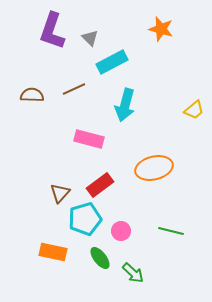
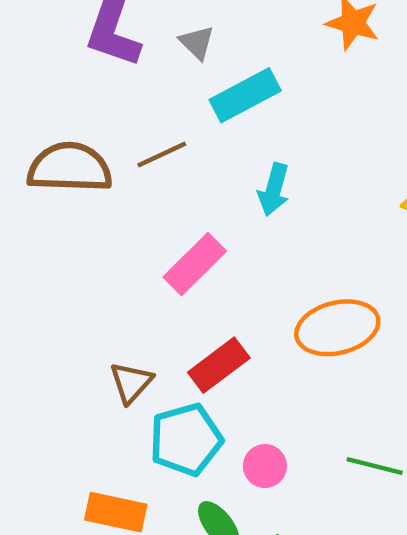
brown semicircle: (32, 95) -> (70, 168), size x1.6
cyan arrow: (125, 105) -> (274, 190), size x0.7
pink rectangle: (89, 139) -> (195, 264), turned -60

